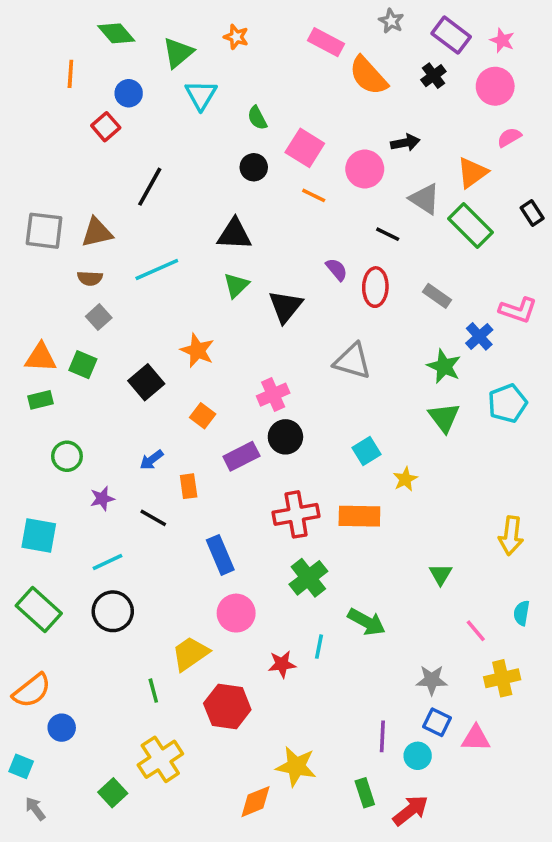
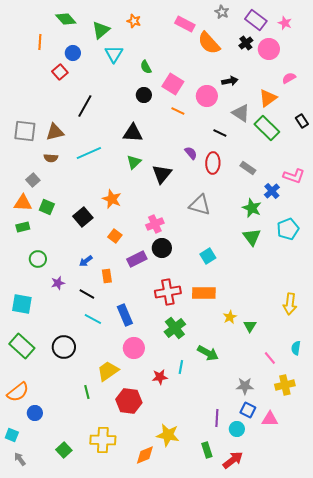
pink circle: (495, 86) -> (269, 49), moved
gray square: (99, 317) -> (33, 180), moved
yellow star: (405, 479) -> (230, 317), moved
cyan line: (107, 562) -> (93, 319), moved, turned 54
yellow cross: (160, 759) -> (103, 440), moved, turned 35

